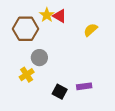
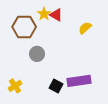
yellow cross: (27, 75) -> (15, 86), moved
purple rectangle: (84, 86) -> (79, 81), size x1.6

